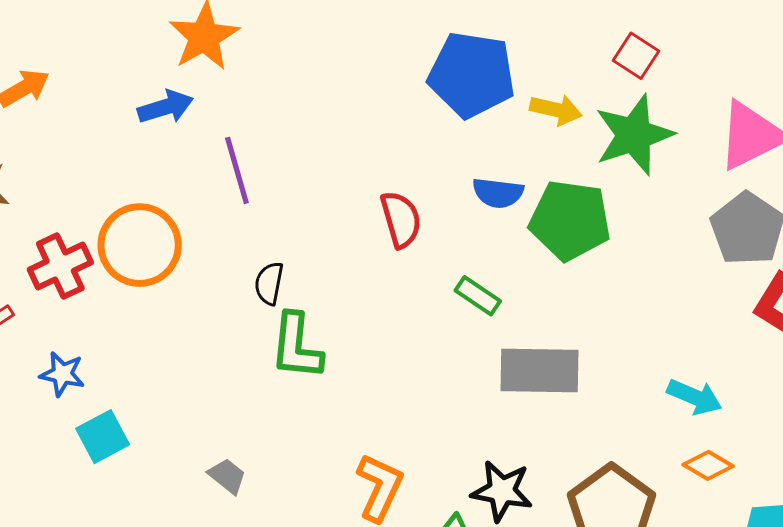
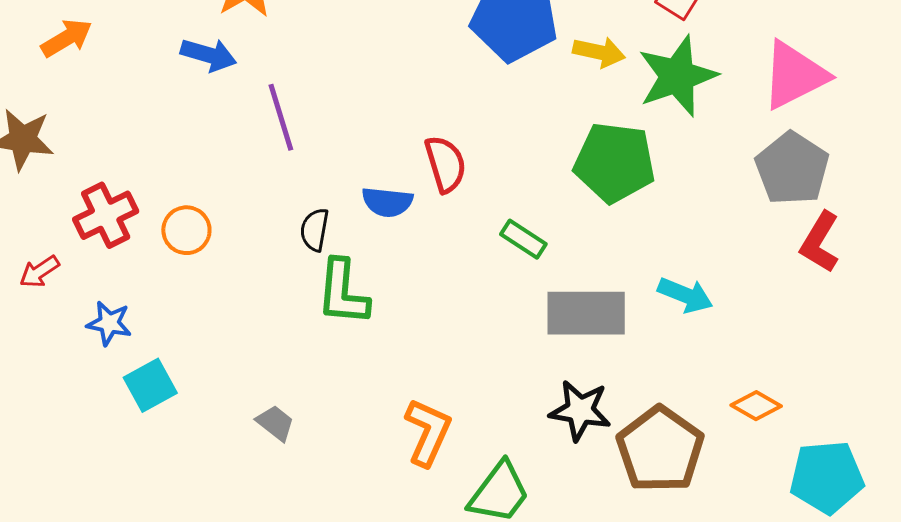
blue arrow: (166, 107) -> (209, 55), turned 34
blue semicircle: (498, 193) -> (387, 202), moved
orange circle: (140, 245) -> (186, 230), moved, size x0.6
cyan arrow: (695, 397) -> (685, 295), moved
black star: (502, 491) -> (580, 410), moved

